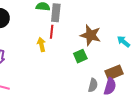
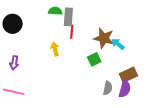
red line: (52, 32) -> (72, 32), moved
cyan arrow: (123, 42) -> (118, 44), moved

